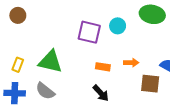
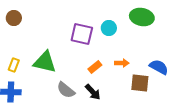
orange rectangle: (103, 67) -> (95, 67), turned -48
gray semicircle: (45, 91) -> (66, 90), moved

